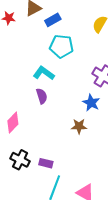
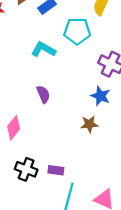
cyan pentagon: (61, 46) -> (77, 31), moved
cyan L-shape: (44, 73) -> (43, 50), moved

